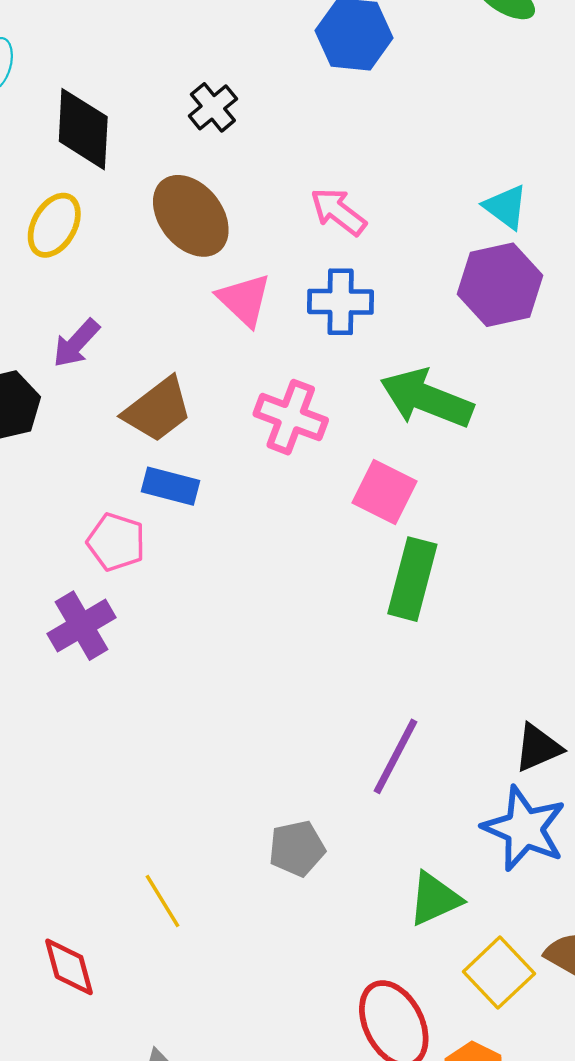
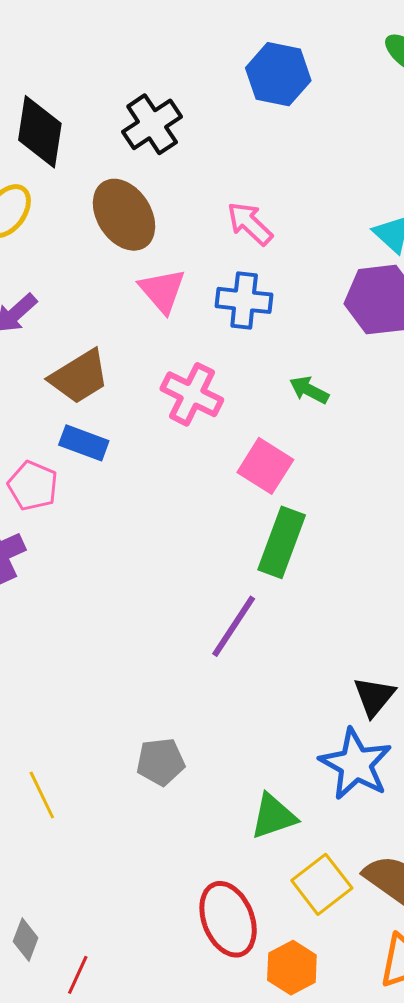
black cross: (213, 107) -> (152, 124), size x1.4
green arrow: (427, 398) -> (309, 390), size x0.5
black triangle: (538, 748) -> (374, 697), turned -33
purple line: (395, 756) -> (234, 626), moved

